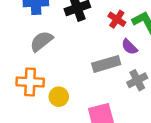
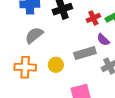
red cross: (117, 19) -> (93, 18), turned 32
yellow circle: (59, 97) -> (56, 65), moved

